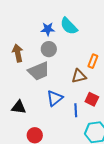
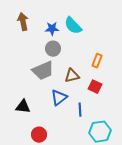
brown arrow: (18, 53) -> (23, 22), moved
brown triangle: (79, 76) -> (72, 76), moved
red square: (92, 99) -> (95, 87), moved

